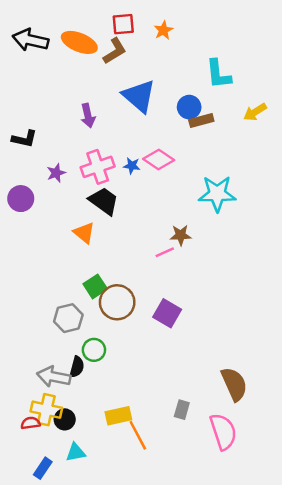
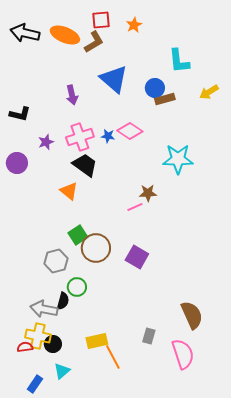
cyan triangle: (76, 452) -> (62, 371), turned -30

